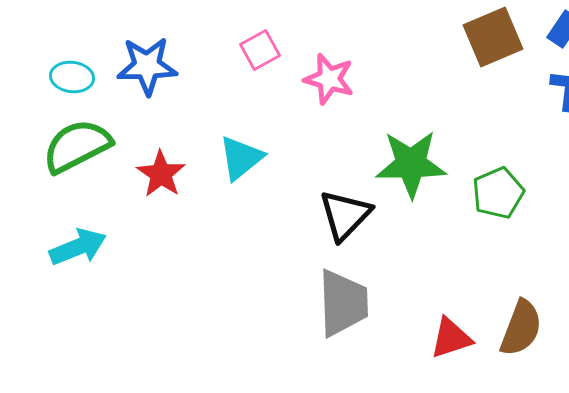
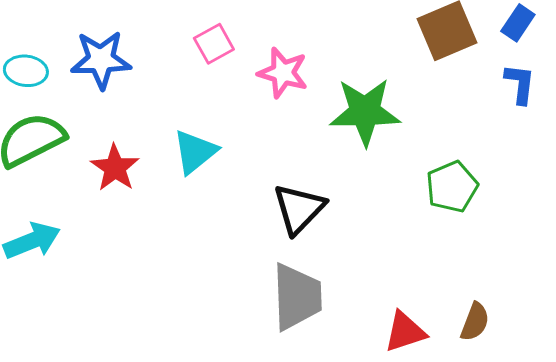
green star: (411, 164) -> (365, 112), moved
brown semicircle: (521, 328) -> (475, 322), size x0.7

